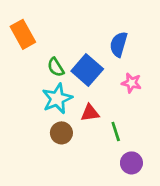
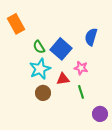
blue semicircle: (119, 44) -> (91, 37), moved
pink star: (131, 83) -> (81, 68), moved
purple circle: (131, 163) -> (100, 114), moved

